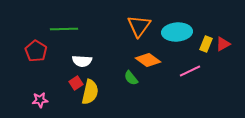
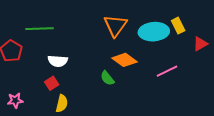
yellow rectangle: (206, 44) -> (178, 26), moved, turned -49
yellow semicircle: (90, 92) -> (62, 103), moved, size x0.7

